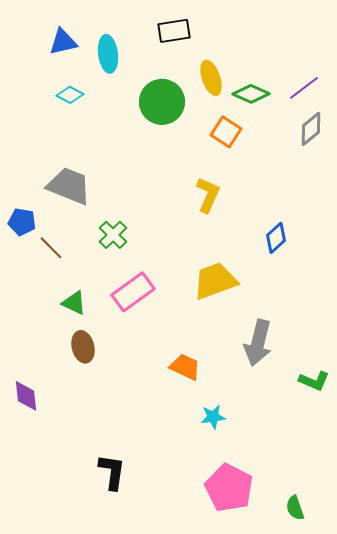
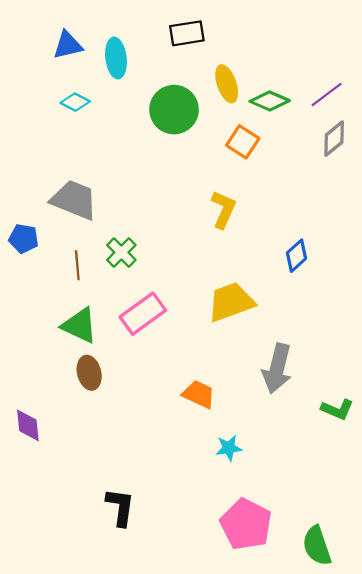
brown line: (51, 248) -> (77, 265), moved, turned 40
green triangle: (74, 303) -> (79, 326), size x1.4
green semicircle: (295, 508) -> (317, 546), size x1.5

